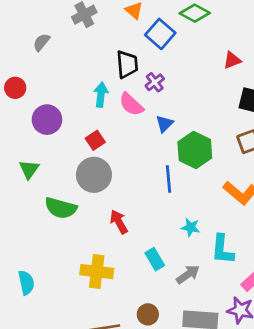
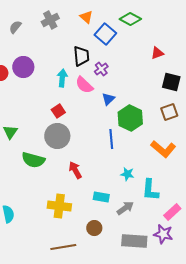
gray semicircle: (41, 42) -> (15, 27), moved
purple circle: (47, 120) -> (23, 67), moved
cyan rectangle: (155, 259) -> (101, 197), turned -49
brown circle: (148, 314) -> (94, 228), moved

